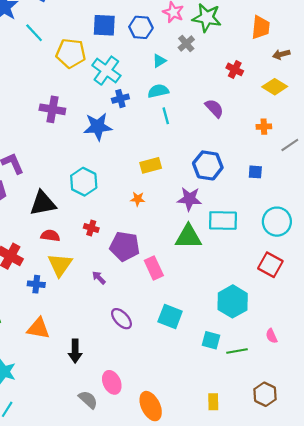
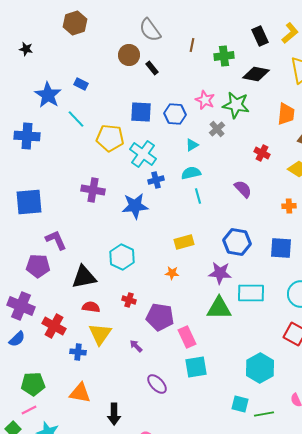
blue square: (255, 172) -> (281, 248), size x1.6
cyan square: (170, 317) -> (196, 367), moved, turned -30

